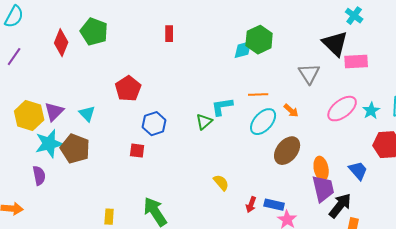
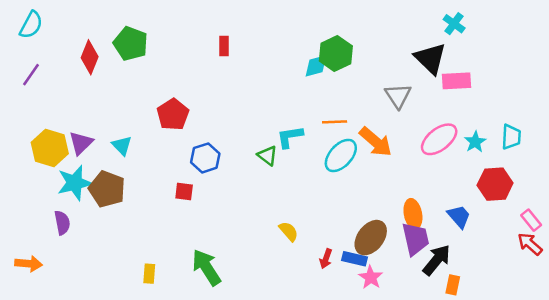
orange arrow: (291, 111) -> (376, 142), size x1.8
green triangle: (204, 122) -> (267, 155), turned -42
brown ellipse: (287, 151) -> (371, 238), moved

